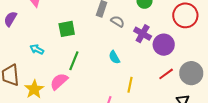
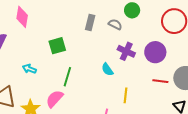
gray semicircle: (118, 21) -> (115, 24), moved
purple cross: (143, 34) -> (126, 51), moved
red line: (166, 74) -> (160, 81), turned 49

